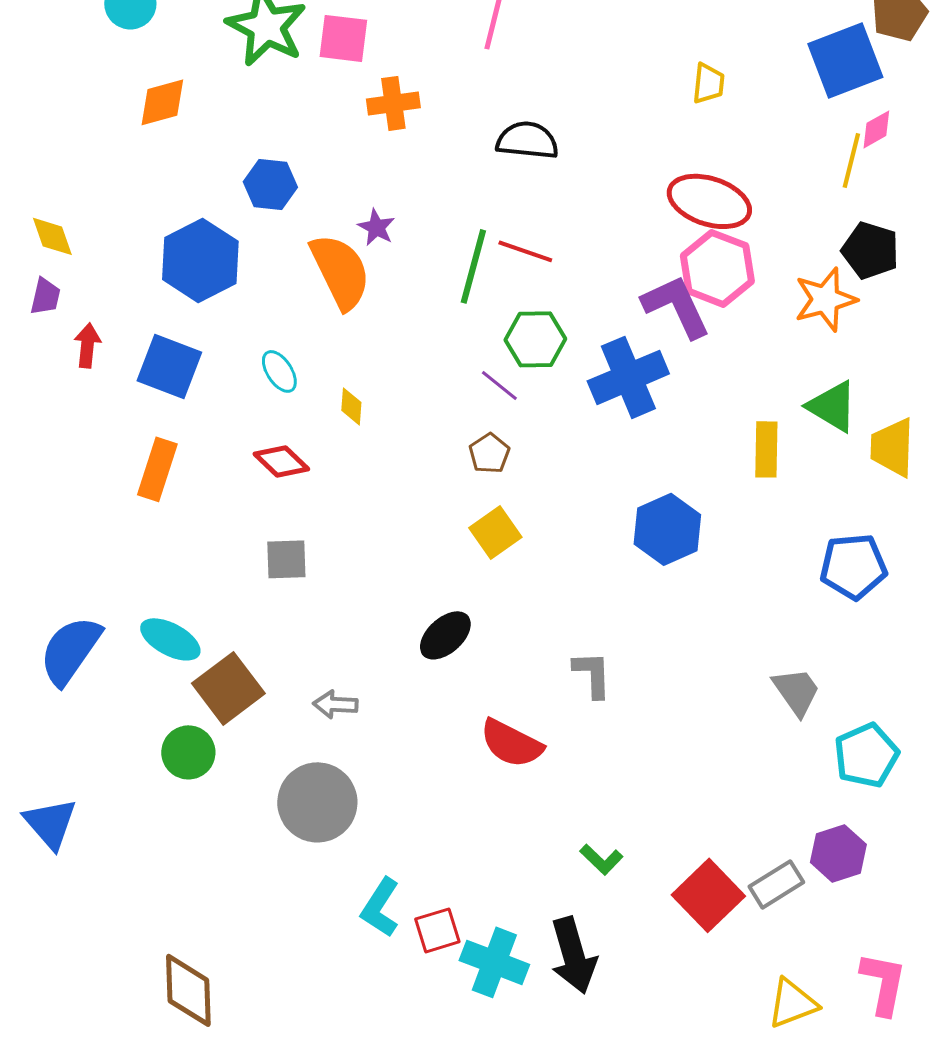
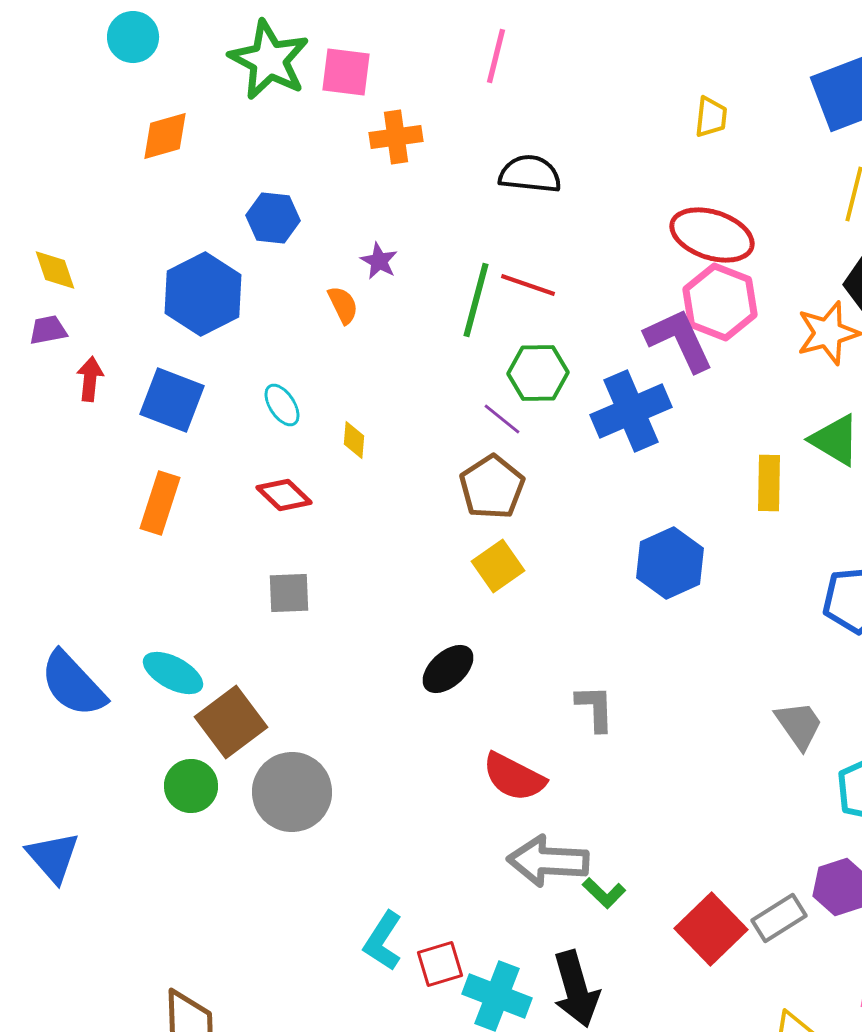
orange semicircle: (340, 271) -> (343, 305), size x0.5
purple trapezoid: (45, 296) -> (48, 330), turned -114
brown pentagon: (489, 453) -> (492, 487), size x1.6
blue semicircle: (70, 650) -> (73, 684), turned -78
gray arrow: (335, 704) -> (548, 861), moved, size x1.8
gray circle: (317, 802) -> (292, 792), moved

